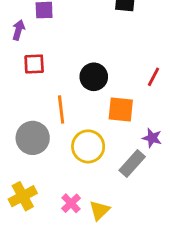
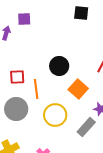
red square: (34, 64) -> (17, 77), moved
orange square: (121, 110) -> (78, 89), turned 36

